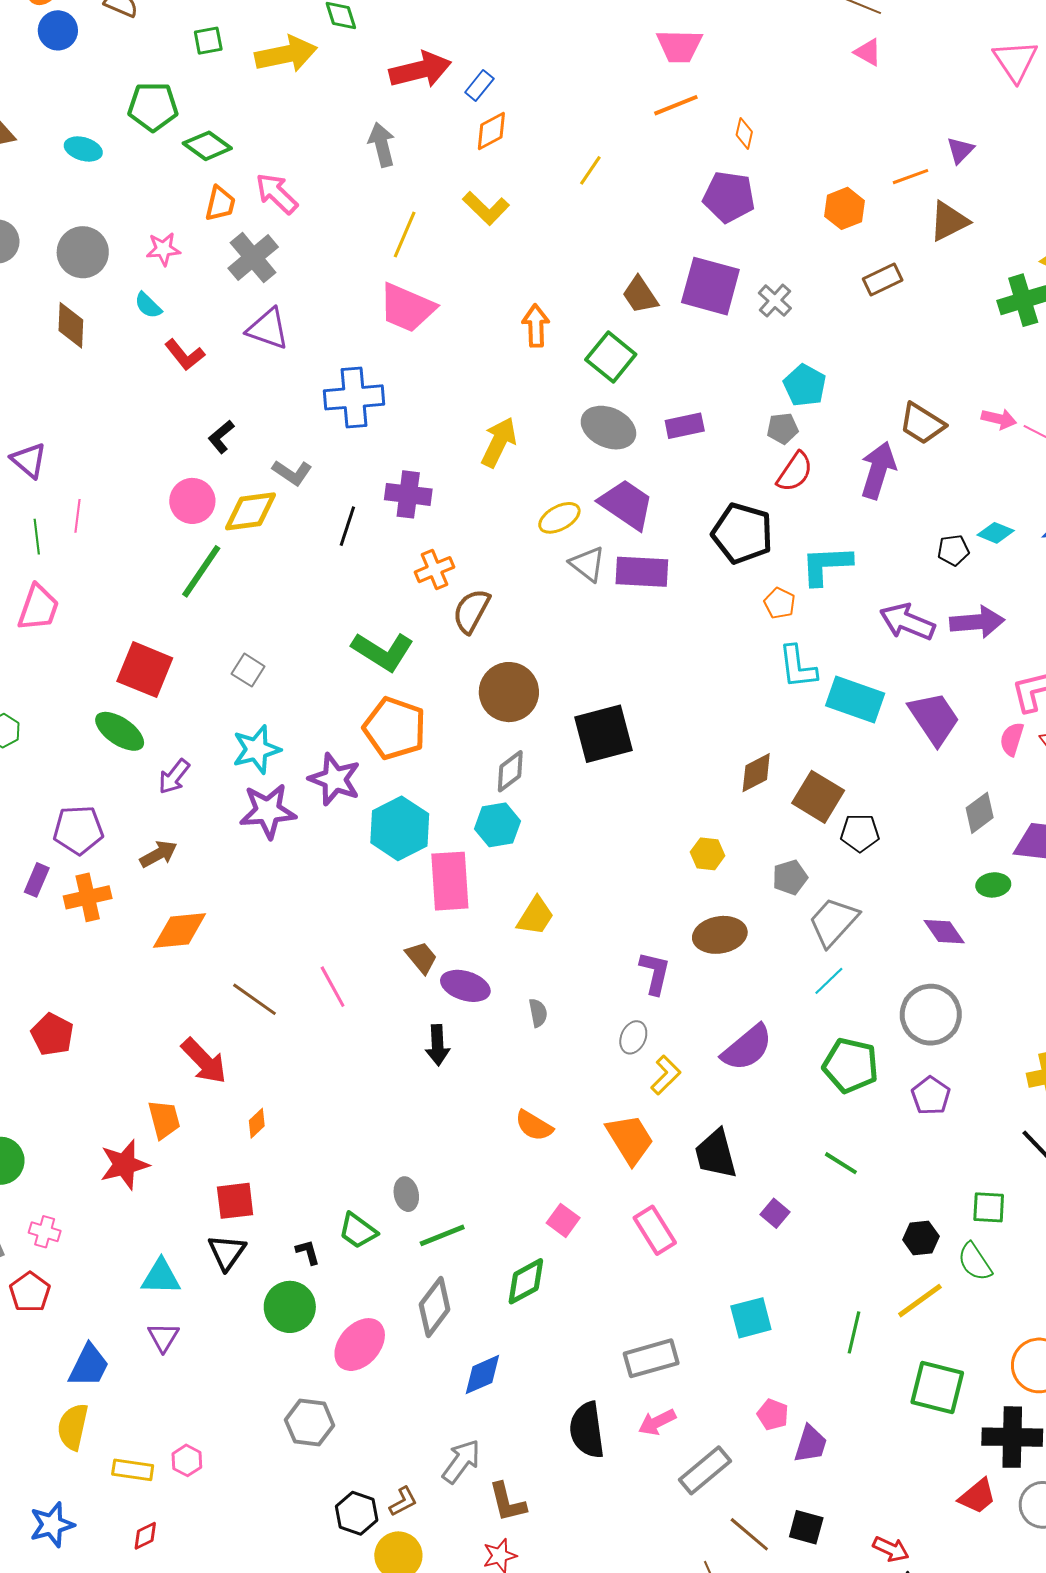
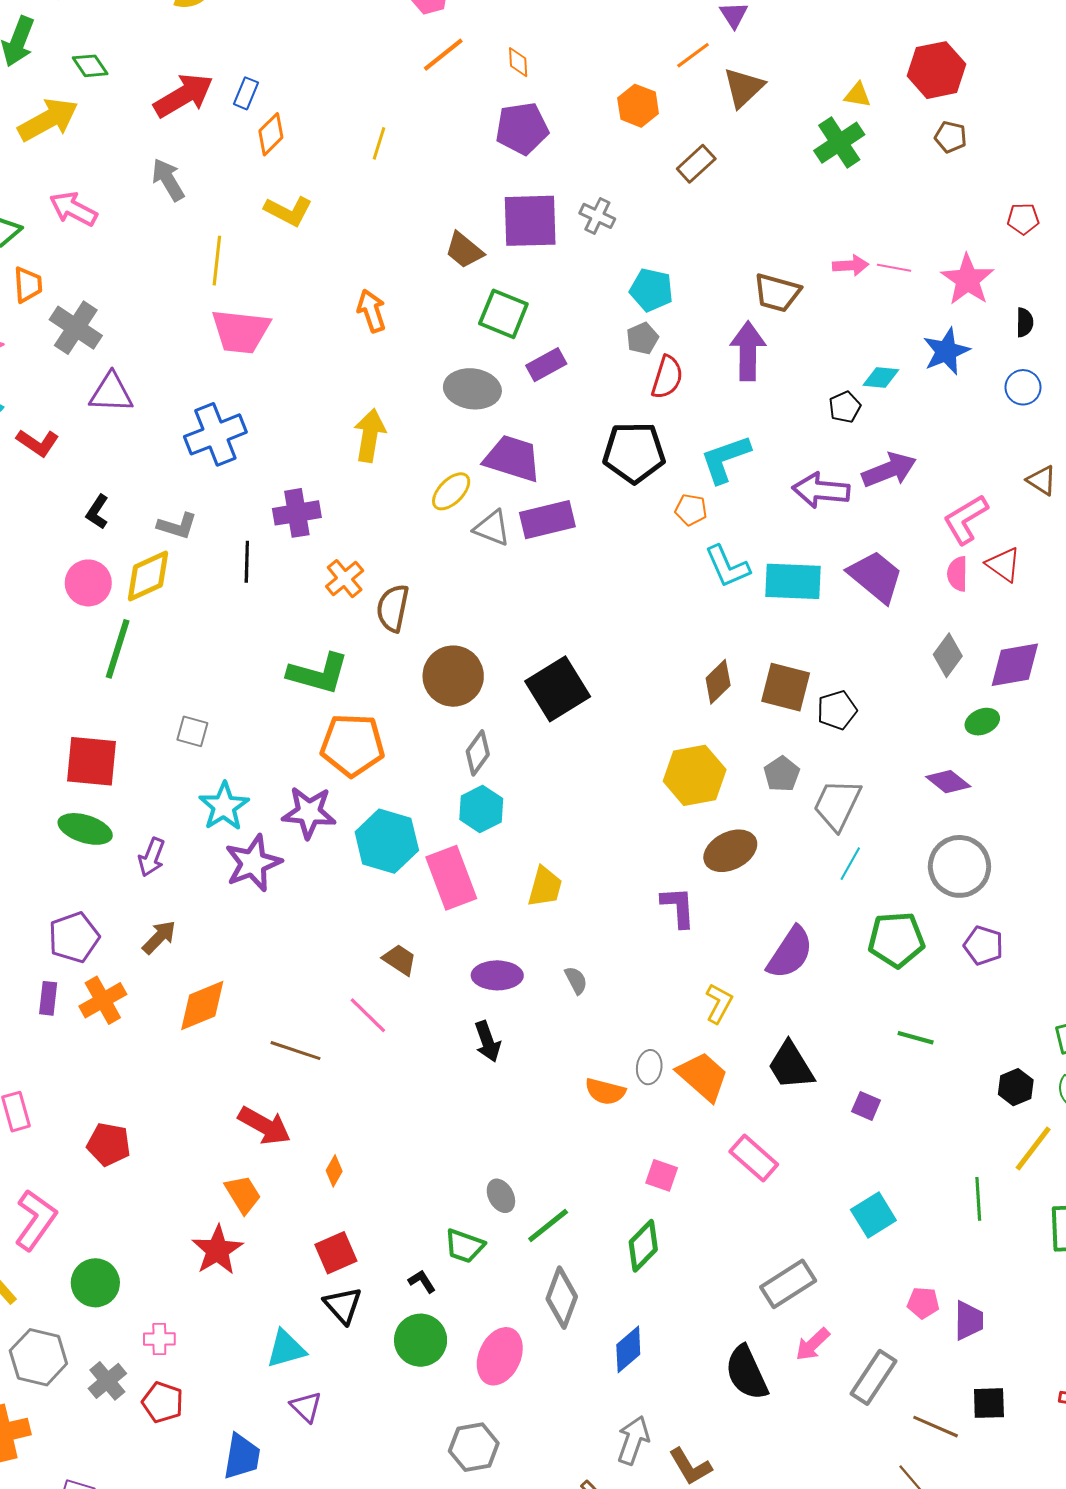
pink arrow: (277, 193) -> (73, 209), moved
green square: (611, 357) -> (503, 314), moved
yellow hexagon: (708, 854) -> (695, 775), size x1.8
brown trapezoid: (421, 957) -> (400, 960), moved
gray ellipse: (633, 1037) -> (649, 1067), moved

